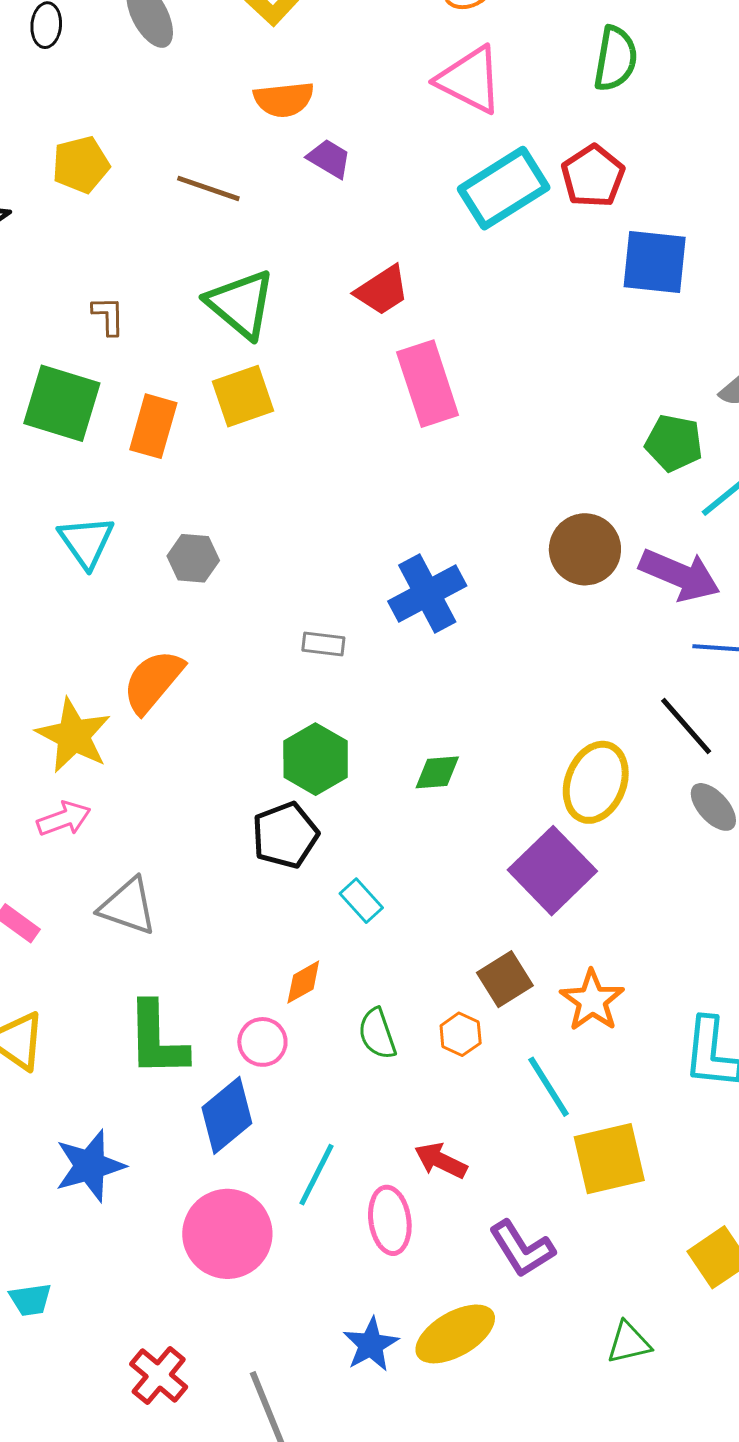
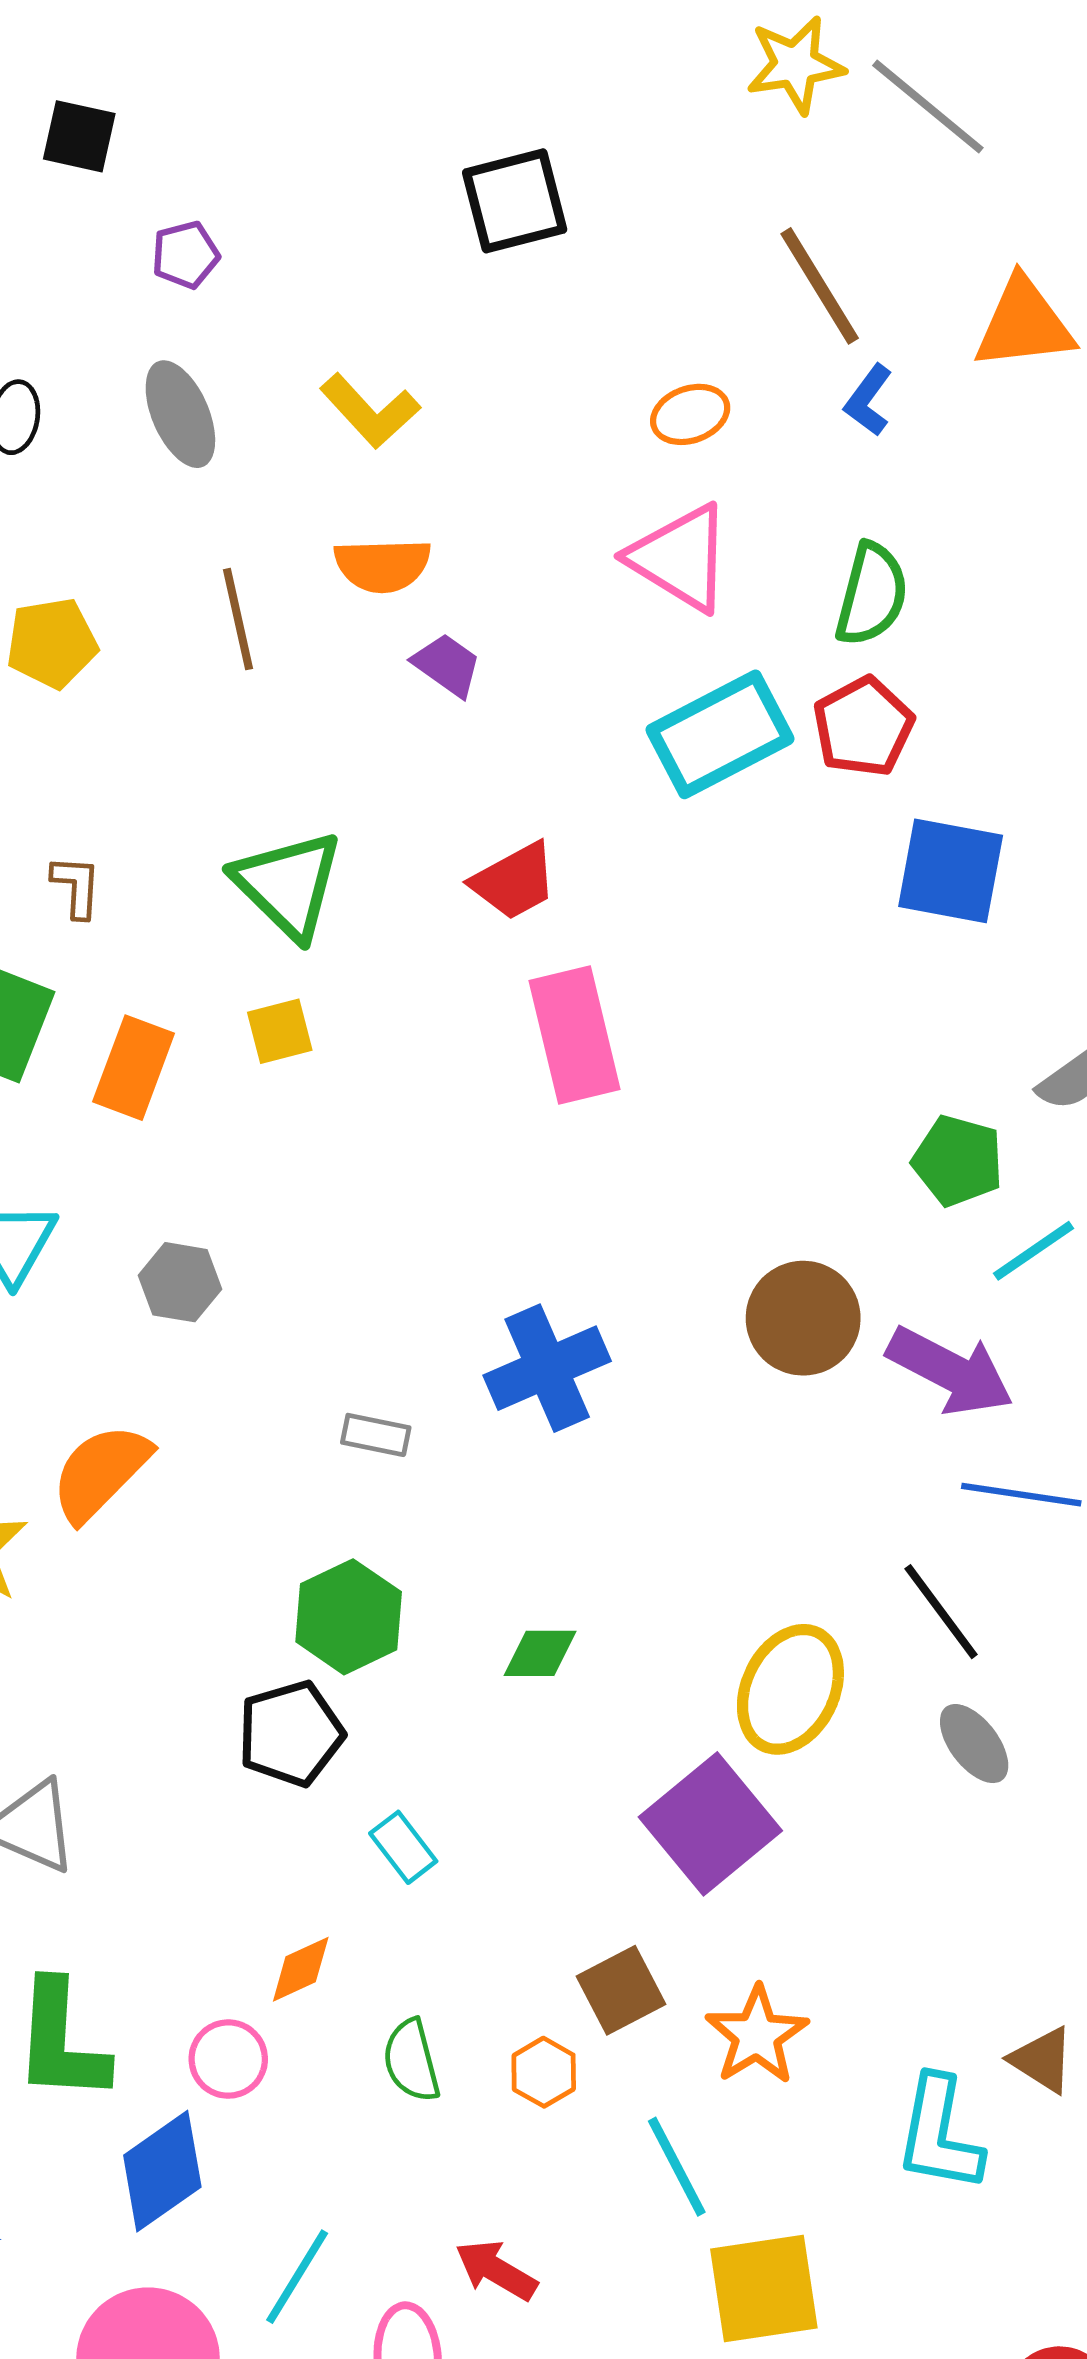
green semicircle: (615, 59) -> (872, 594), moved
brown line: (208, 188) -> (238, 619), moved, turned 54
yellow square: (243, 396) -> (280, 1031), size x0.7

